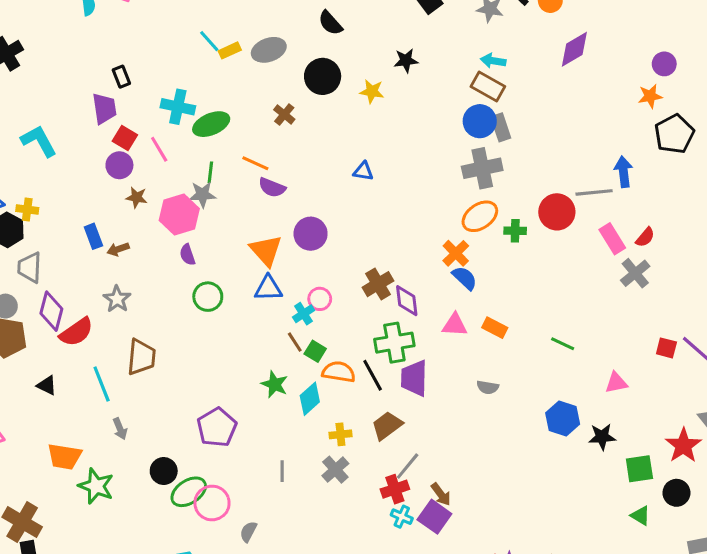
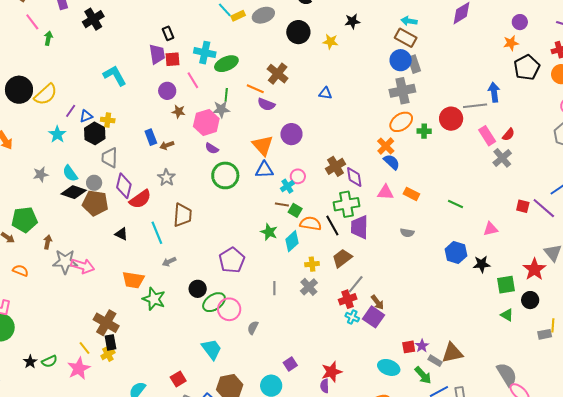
brown cross: (284, 114) -> (278, 74), moved, size x1.5
red square: (125, 138) -> (173, 59), moved, turned -35
purple semicircle: (187, 255) -> (212, 148), turned -40
green circle: (208, 297) -> (225, 175), size x1.4
brown line: (295, 342) -> (282, 204), turned -48
gray arrow: (120, 429) -> (169, 262), turned 88

